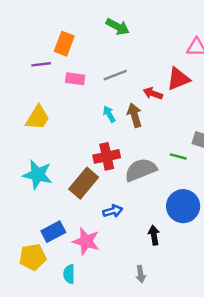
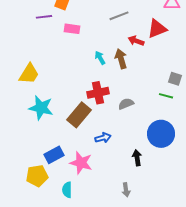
gray line: (115, 75) -> (119, 16), moved
yellow trapezoid: (38, 118) -> (29, 74), moved
green line: (178, 156) -> (166, 96), moved
gray semicircle: (141, 170) -> (126, 104), size x0.6

